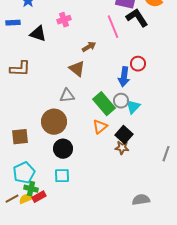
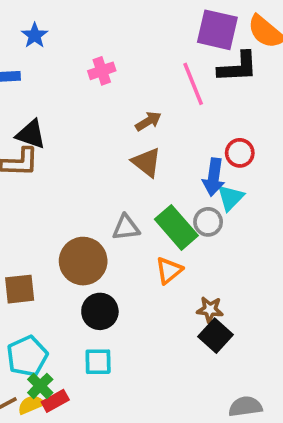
black L-shape: (137, 18) -> (238, 67), turned 120
black triangle: (38, 34) -> (31, 134), moved
brown triangle: (77, 69) -> (147, 162), moved
gray triangle: (67, 96) -> (126, 227), moved
cyan triangle: (133, 107) -> (230, 198), moved
black square: (124, 135) -> (216, 336), moved
green cross: (31, 189) -> (40, 386), turned 32

